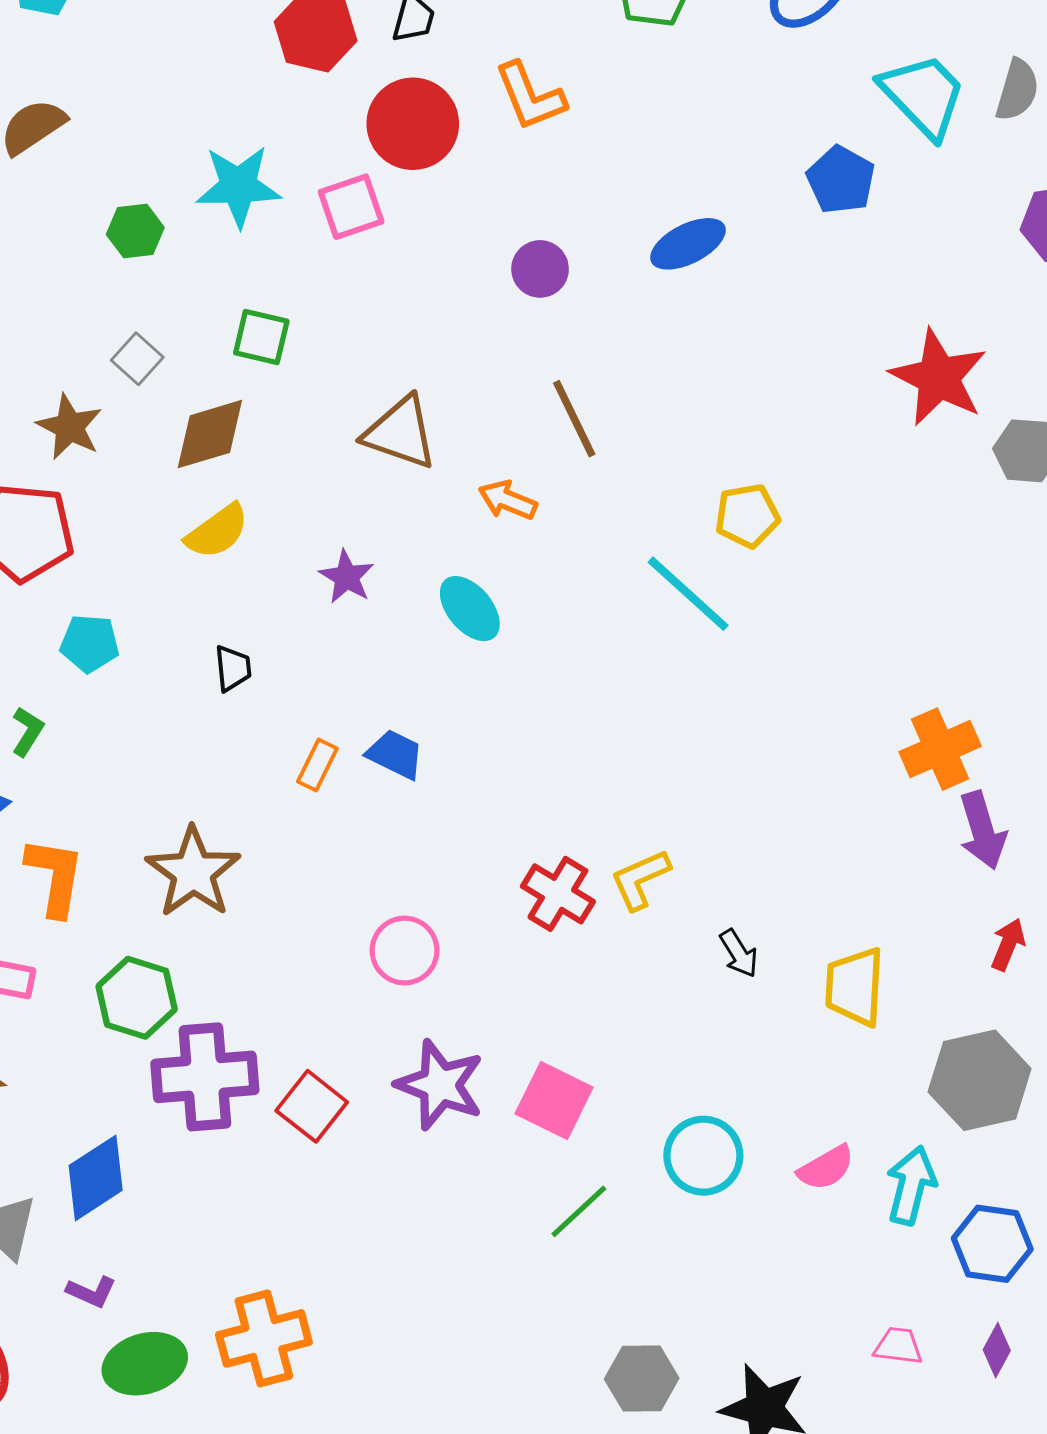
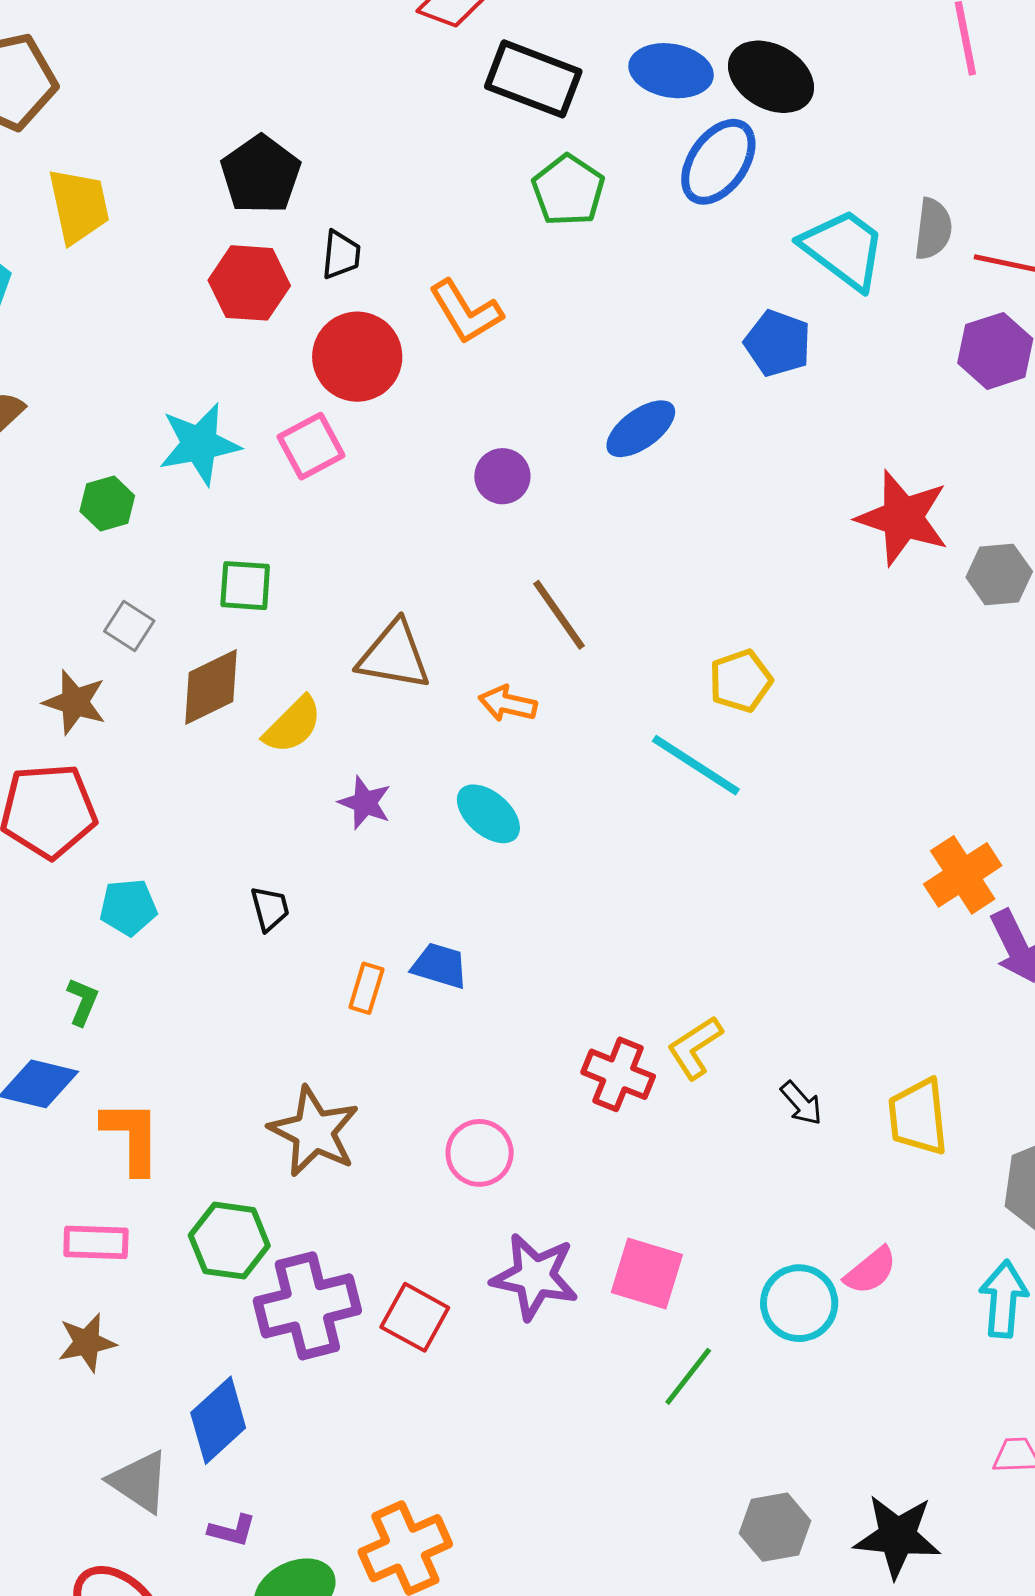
yellow semicircle: (217, 531) -> (293, 725), moved
brown star: (193, 872) -> (314, 1132), moved
pink semicircle: (826, 1168) -> (871, 1271), moved

